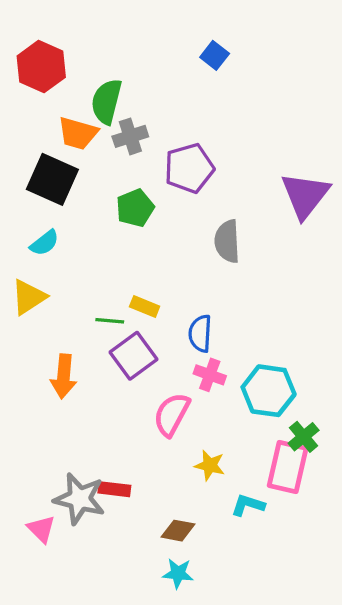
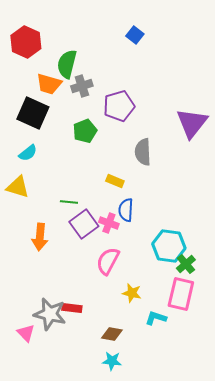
yellow triangle: (29, 297) -> (18, 187), turned 50
yellow rectangle: (145, 306) -> (115, 181), moved
pink cross: (210, 375) -> (109, 223), moved
green cross: (304, 437) -> (186, 264), moved

